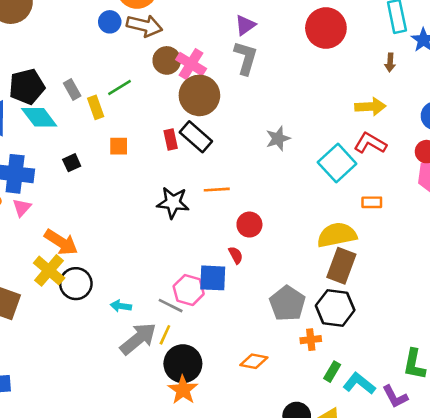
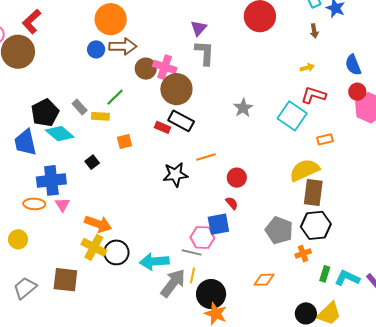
yellow rectangle: (96, 107) -> (100, 116), turned -54
yellow arrow: (370, 107) -> (307, 68), size x0.6
red rectangle: (171, 140) -> (163, 127), turned -42
cyan arrow: (121, 306) -> (154, 261), size x1.8

